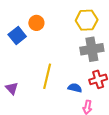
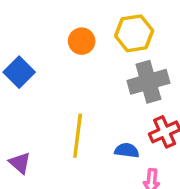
orange circle: (36, 23) -> (82, 41), moved

